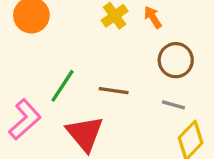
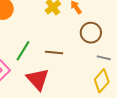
gray line: (173, 105) -> (104, 58), moved

